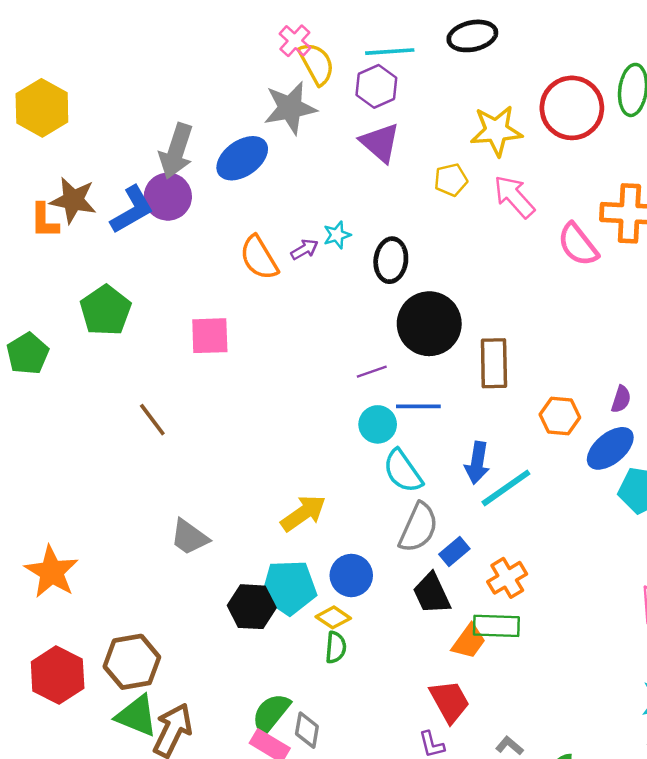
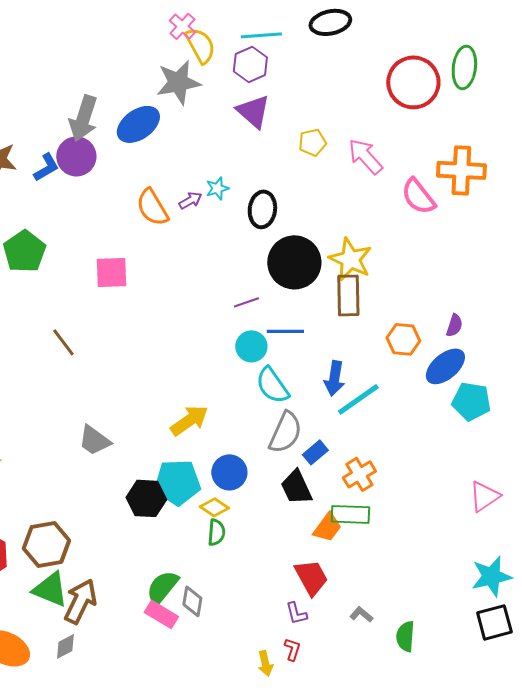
yellow star: (496, 131) -> (350, 259), moved, turned 30
blue L-shape: (132, 210) -> (46, 167), size x0.7

